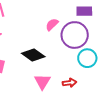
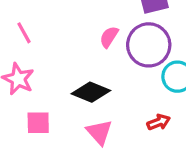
pink triangle: (42, 82) -> (99, 132), moved

